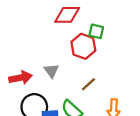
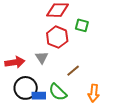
red hexagon: (83, 46) -> (57, 37), moved

